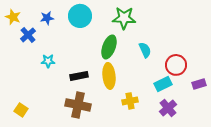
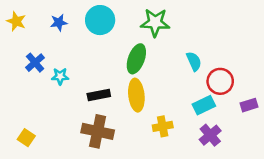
blue cross: (28, 35) -> (35, 63), moved
cyan semicircle: (145, 50) -> (194, 61), moved

